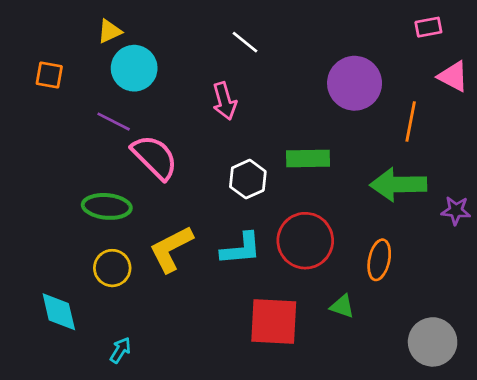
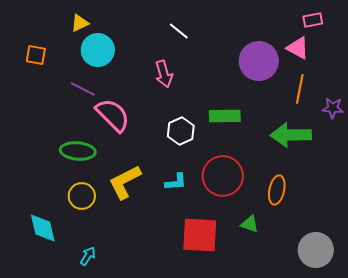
pink triangle: (453, 76) -> (298, 48), moved
purple star: (456, 211) -> (333, 108), moved
cyan L-shape: (241, 249) -> (176, 182), size x0.7

